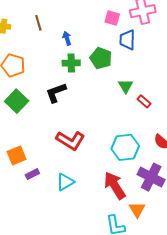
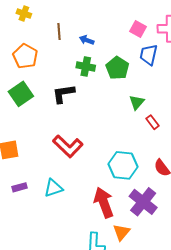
brown line: (38, 23) -> (59, 31), moved
blue arrow: (67, 38) -> (87, 40), turned -64
purple rectangle: (32, 174) -> (19, 187), moved

